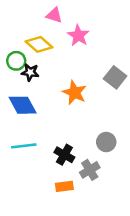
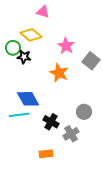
pink star: (78, 36) -> (66, 46), moved
blue diamond: (23, 105) -> (28, 99), moved
orange rectangle: (64, 186) -> (46, 154), moved

